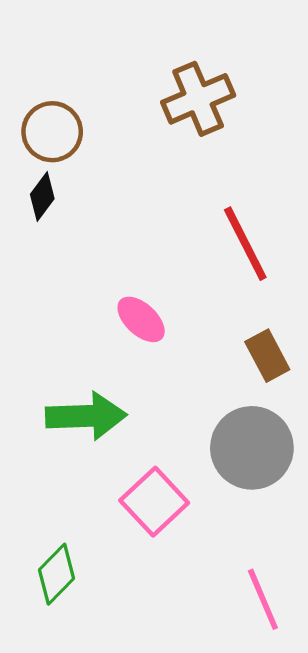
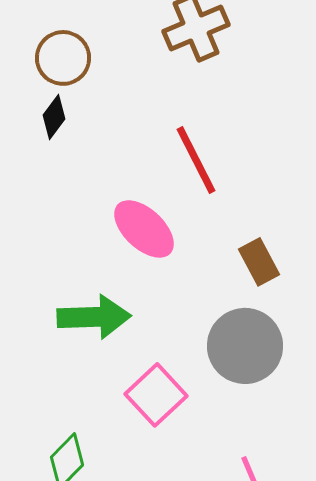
red line: (245, 244) -> (196, 160), moved
pink ellipse: (141, 319) -> (144, 229), size x1.4

